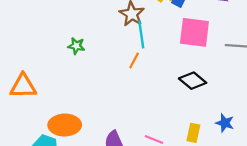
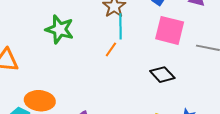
green star: (76, 46) -> (60, 29), size x1.8

